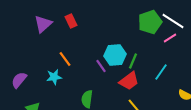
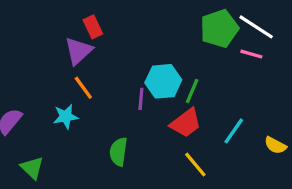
purple triangle: (43, 24) -> (78, 51), moved
pink line: (170, 38) -> (251, 54), turned 48
purple line: (101, 66) -> (141, 99), turned 40
cyan line: (161, 72) -> (234, 131), moved

